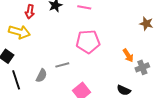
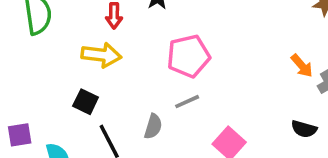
pink pentagon: (88, 42) -> (188, 56), moved

